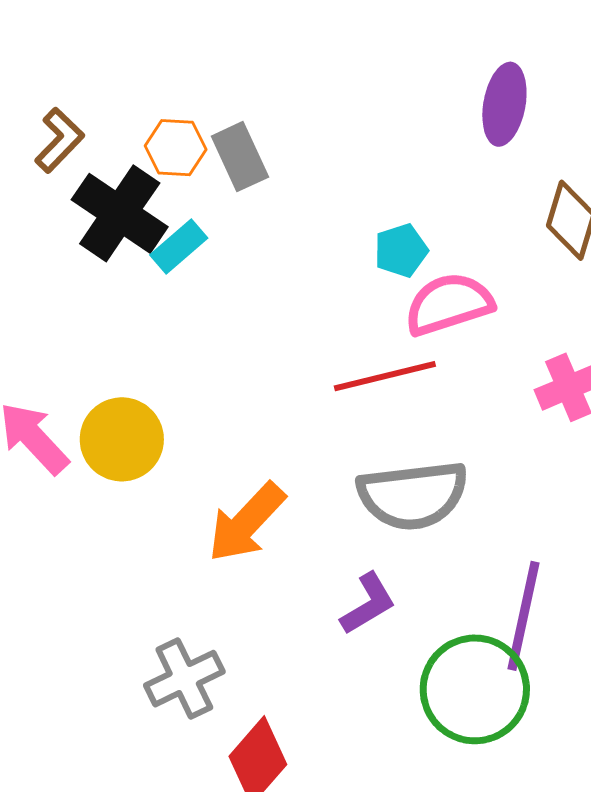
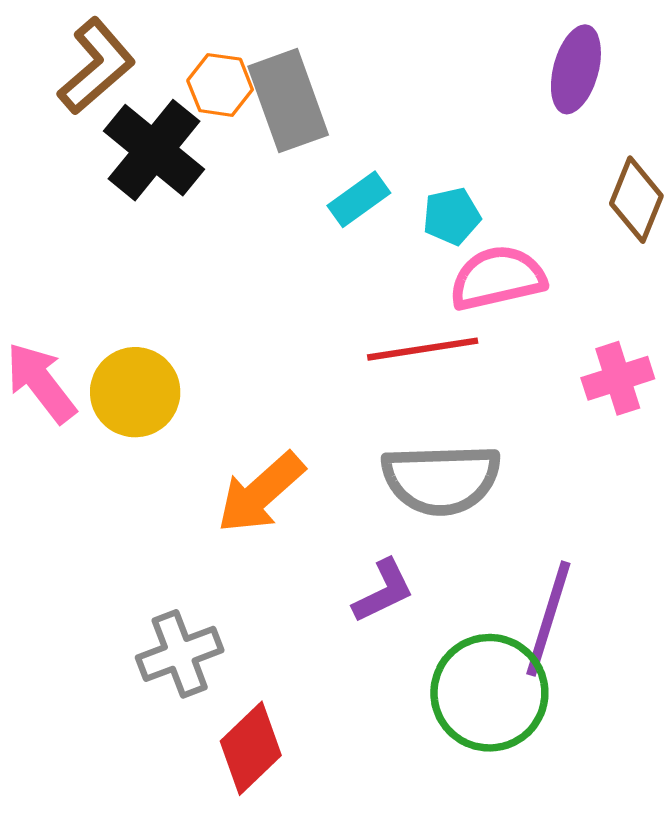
brown L-shape: (59, 140) -> (96, 66), size x1.4
gray rectangle: (240, 157) -> (288, 101), size x1.4
cyan rectangle: (179, 247) -> (359, 199), moved

